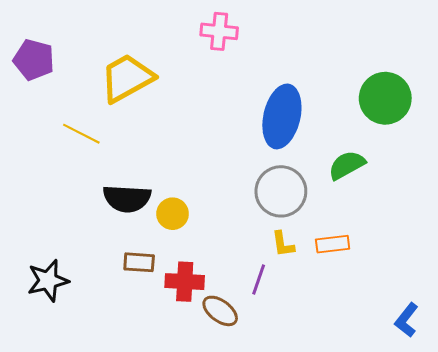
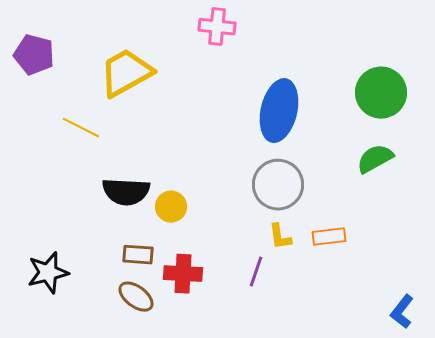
green semicircle: (347, 165) -> (375, 159), moved
brown ellipse: (220, 311) -> (136, 297), moved

